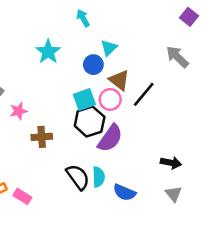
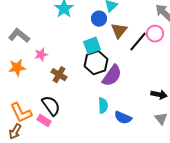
brown triangle: (119, 80) -> (119, 31), turned 30
pink circle: (110, 99) -> (155, 34), moved
brown cross: (42, 137) -> (59, 75), turned 35
black semicircle: (78, 177) -> (51, 106), moved

